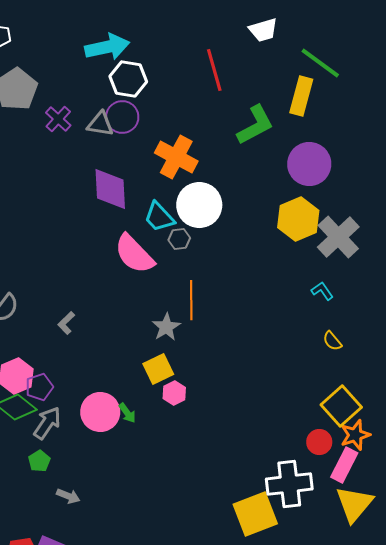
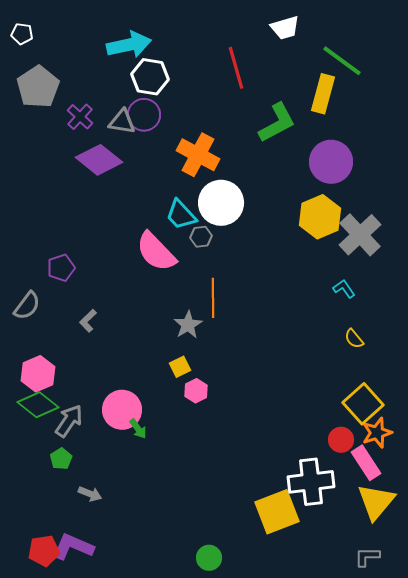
purple diamond: (110, 189) -> (99, 160), moved, turned -48
yellow square: (158, 369) -> (180, 367), size x0.7
purple pentagon: (39, 387) -> (61, 268), moved
green arrow: (127, 413) -> (138, 429), moved
pink rectangle: (344, 465) -> (366, 463), turned -60

